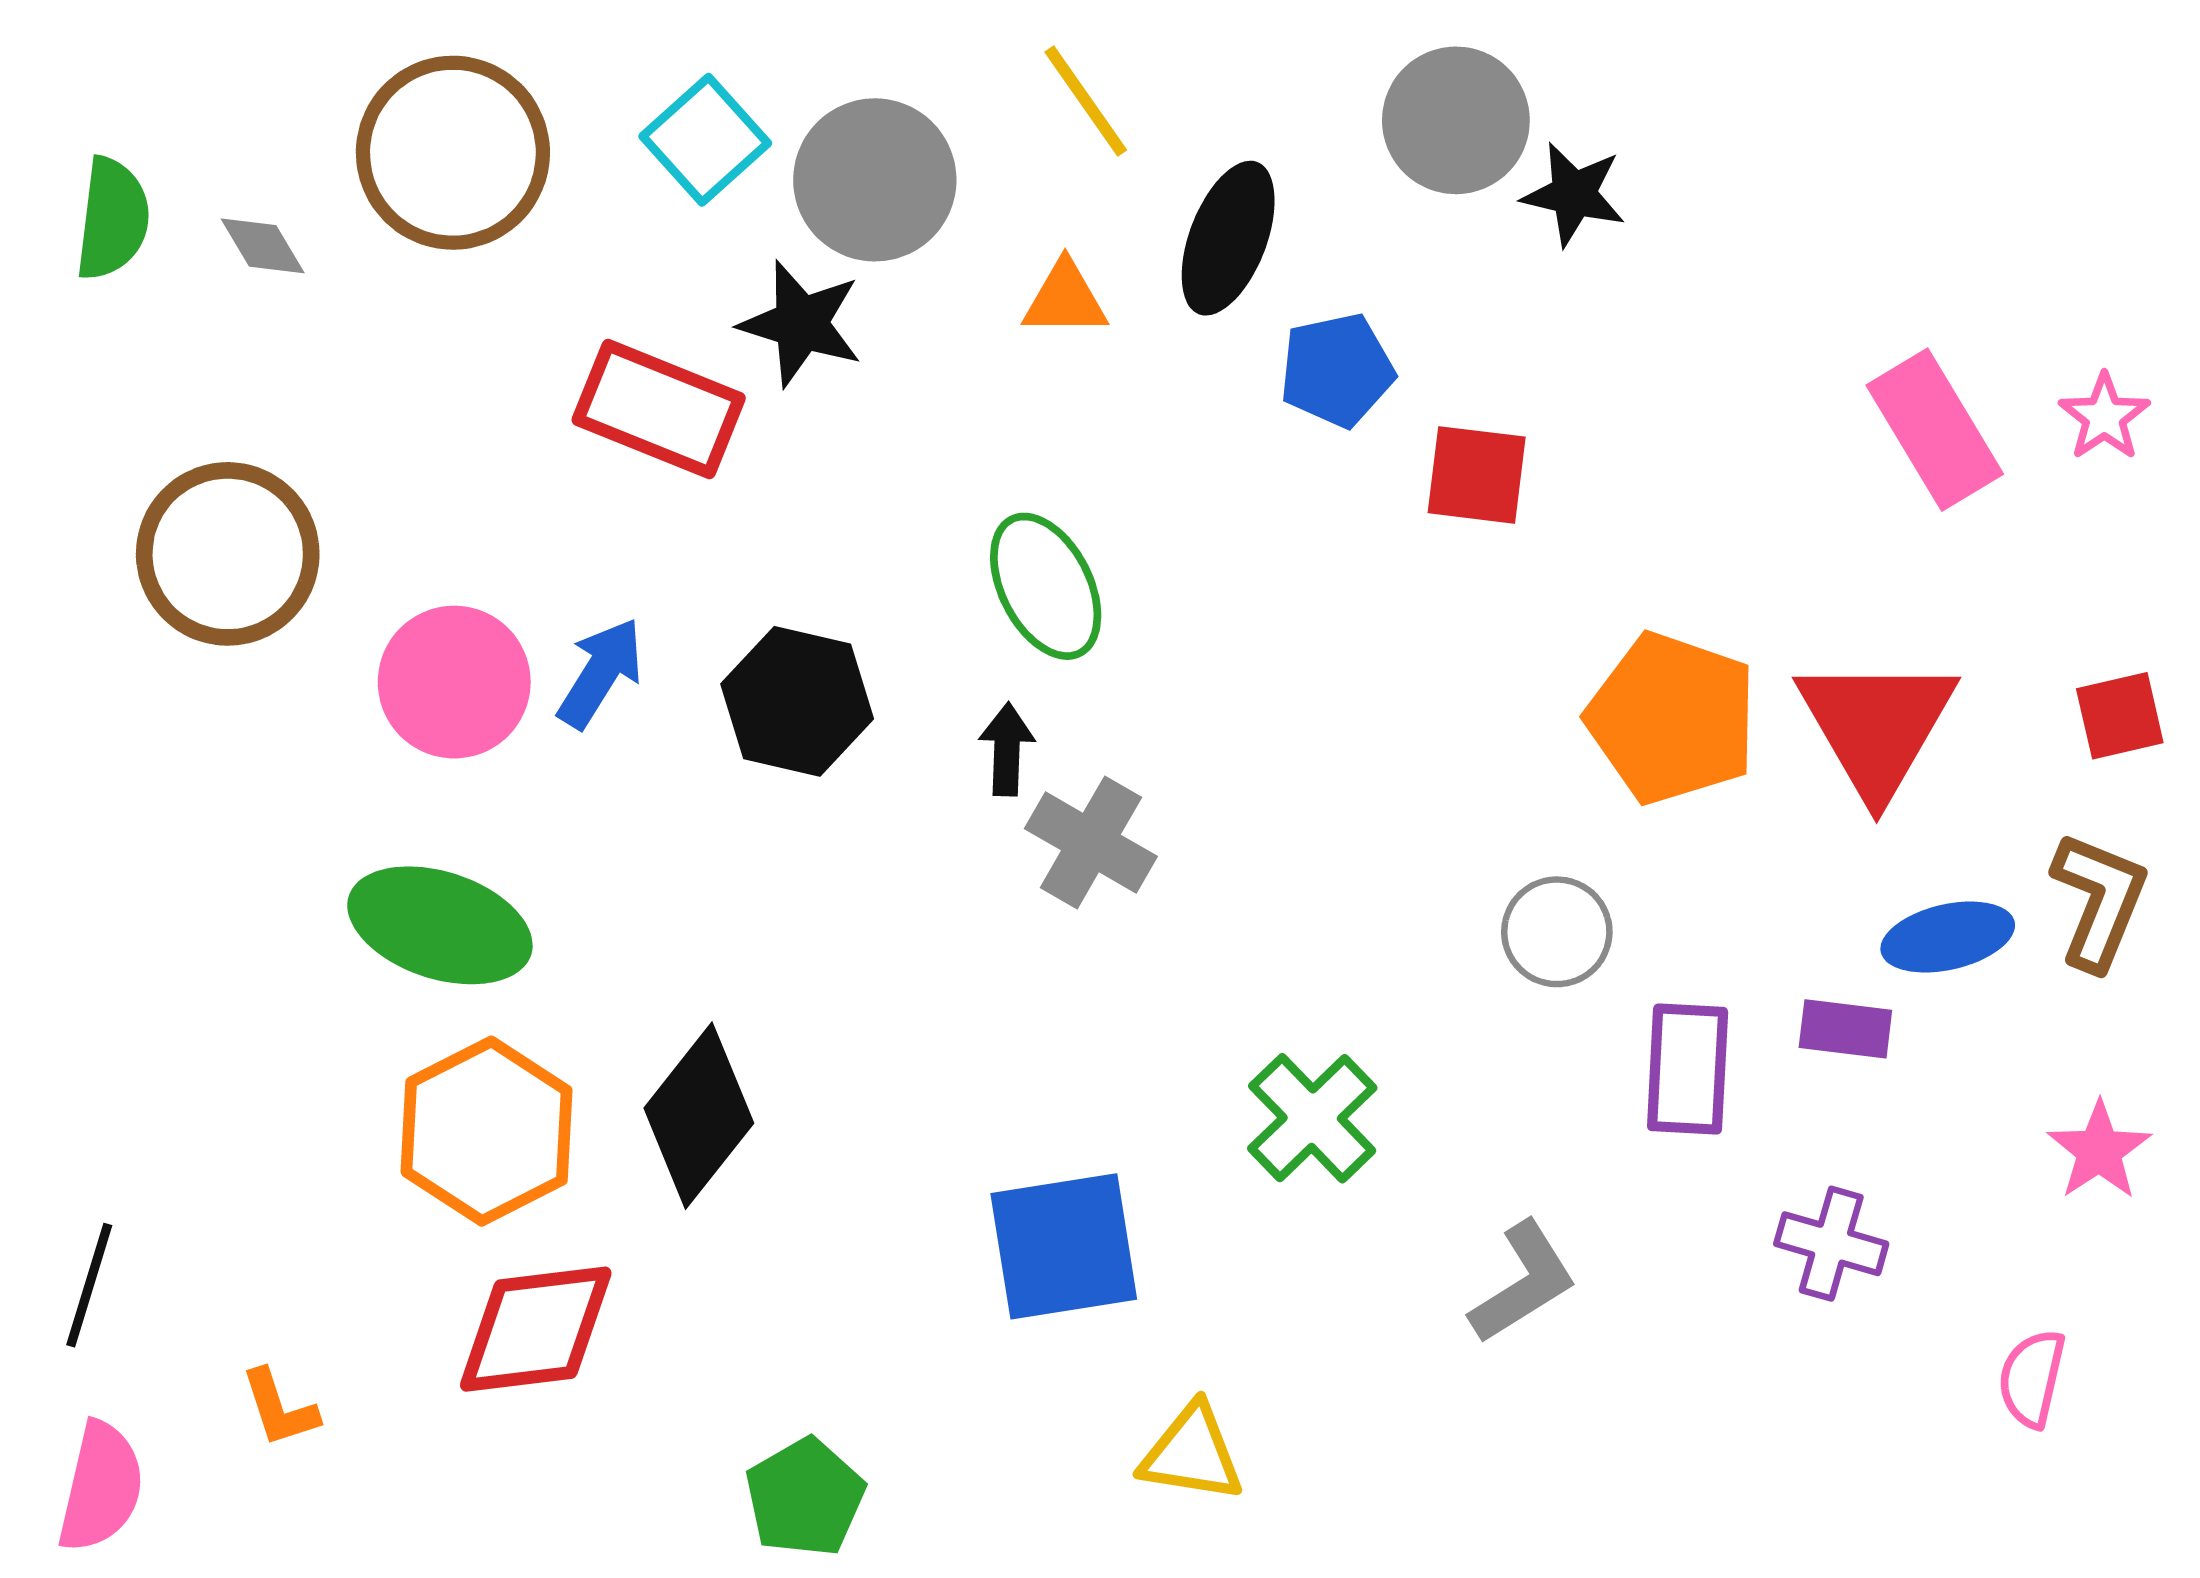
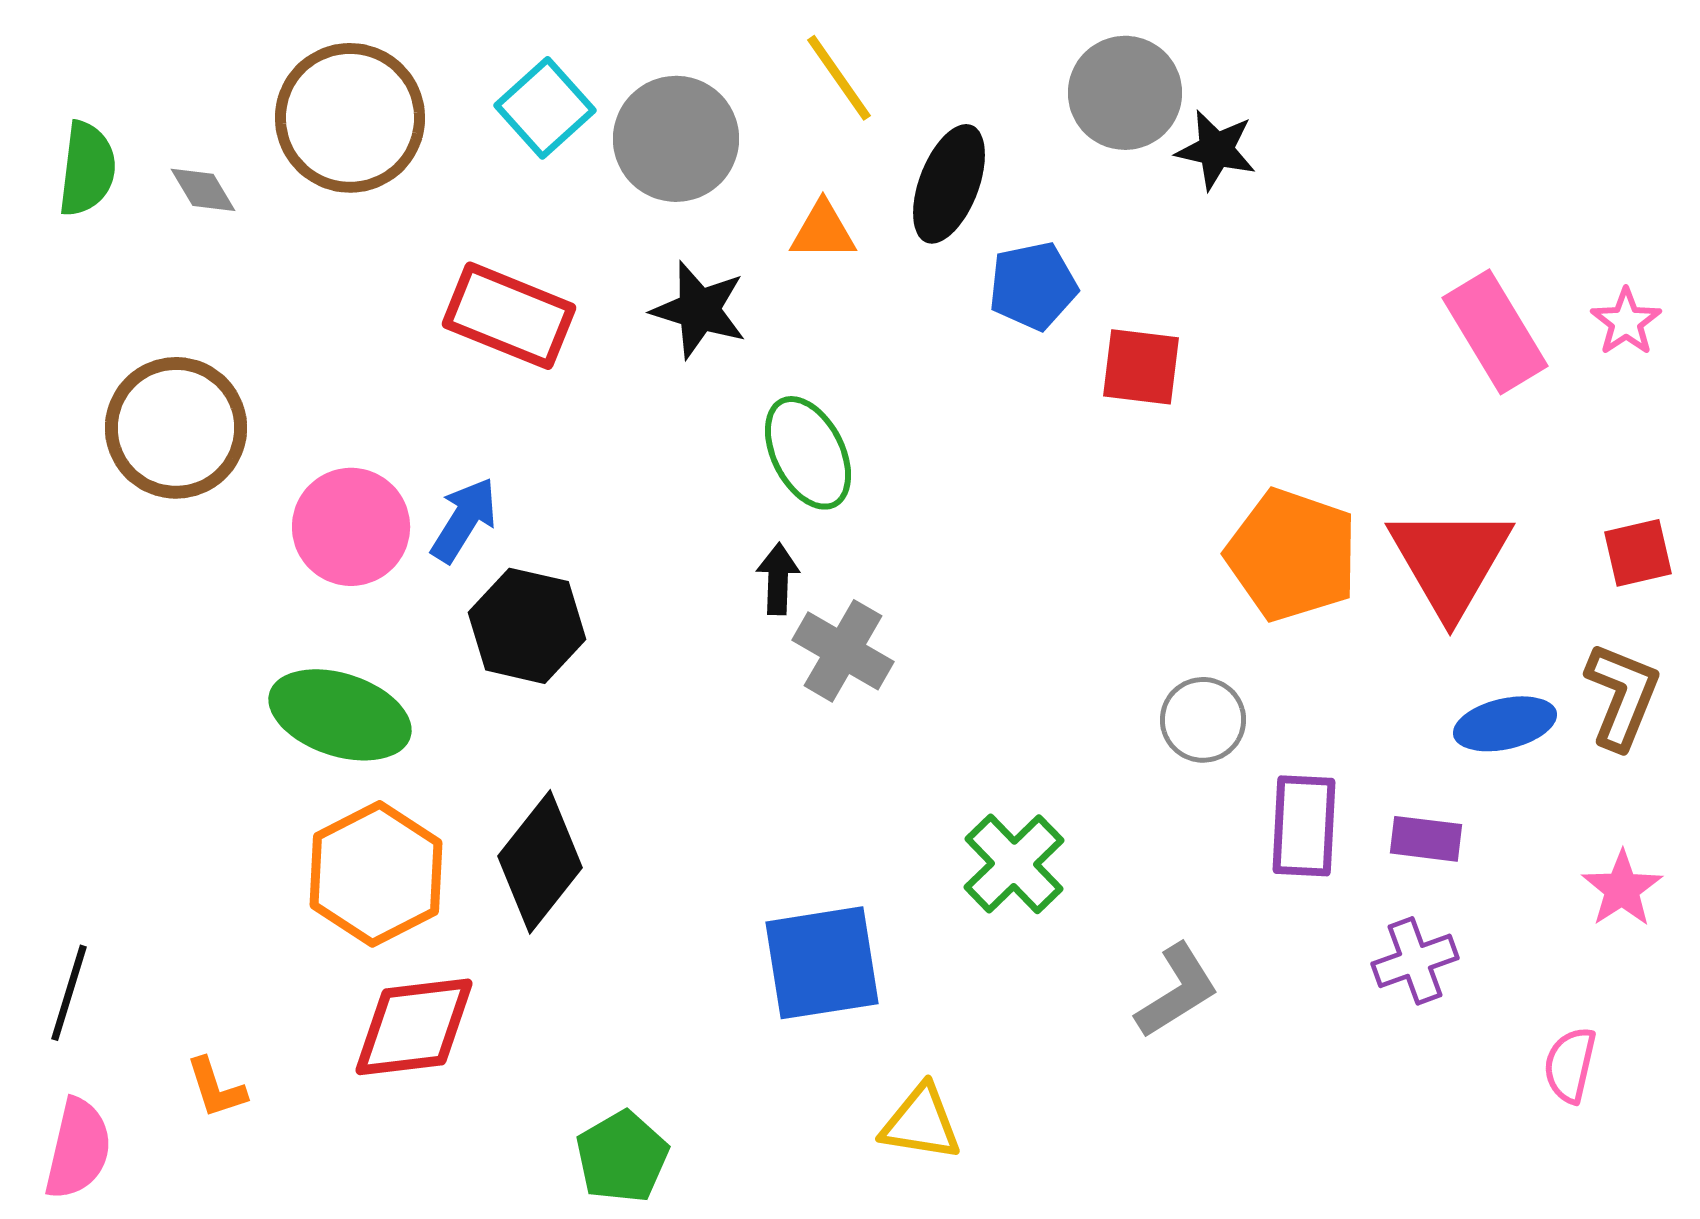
black star: (801, 324) -> (699, 310), moved
black hexagon: (797, 701) -> (527, 626), moved
purple rectangle: (1845, 1029) -> (1426, 839), moved
purple cross: (1831, 1244) -> (1415, 961), turned -36

